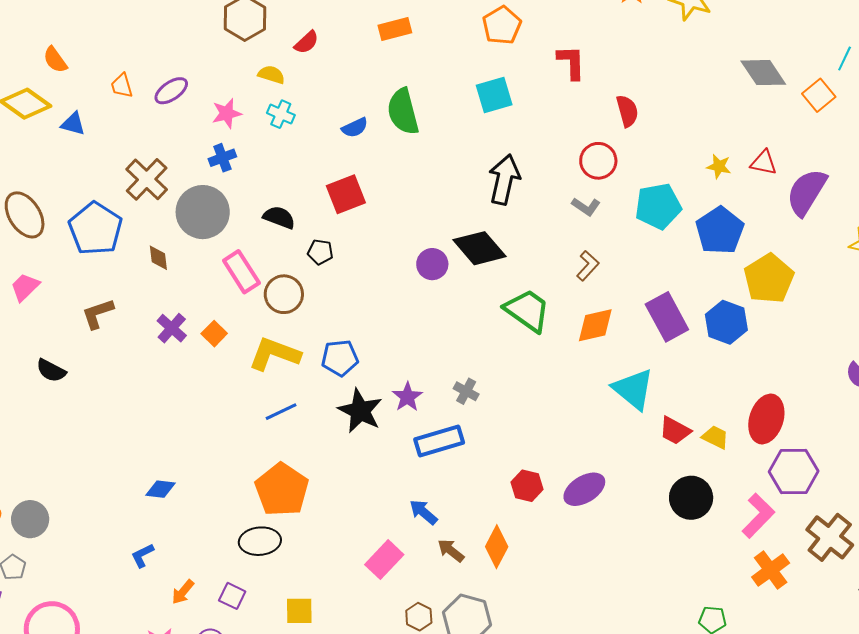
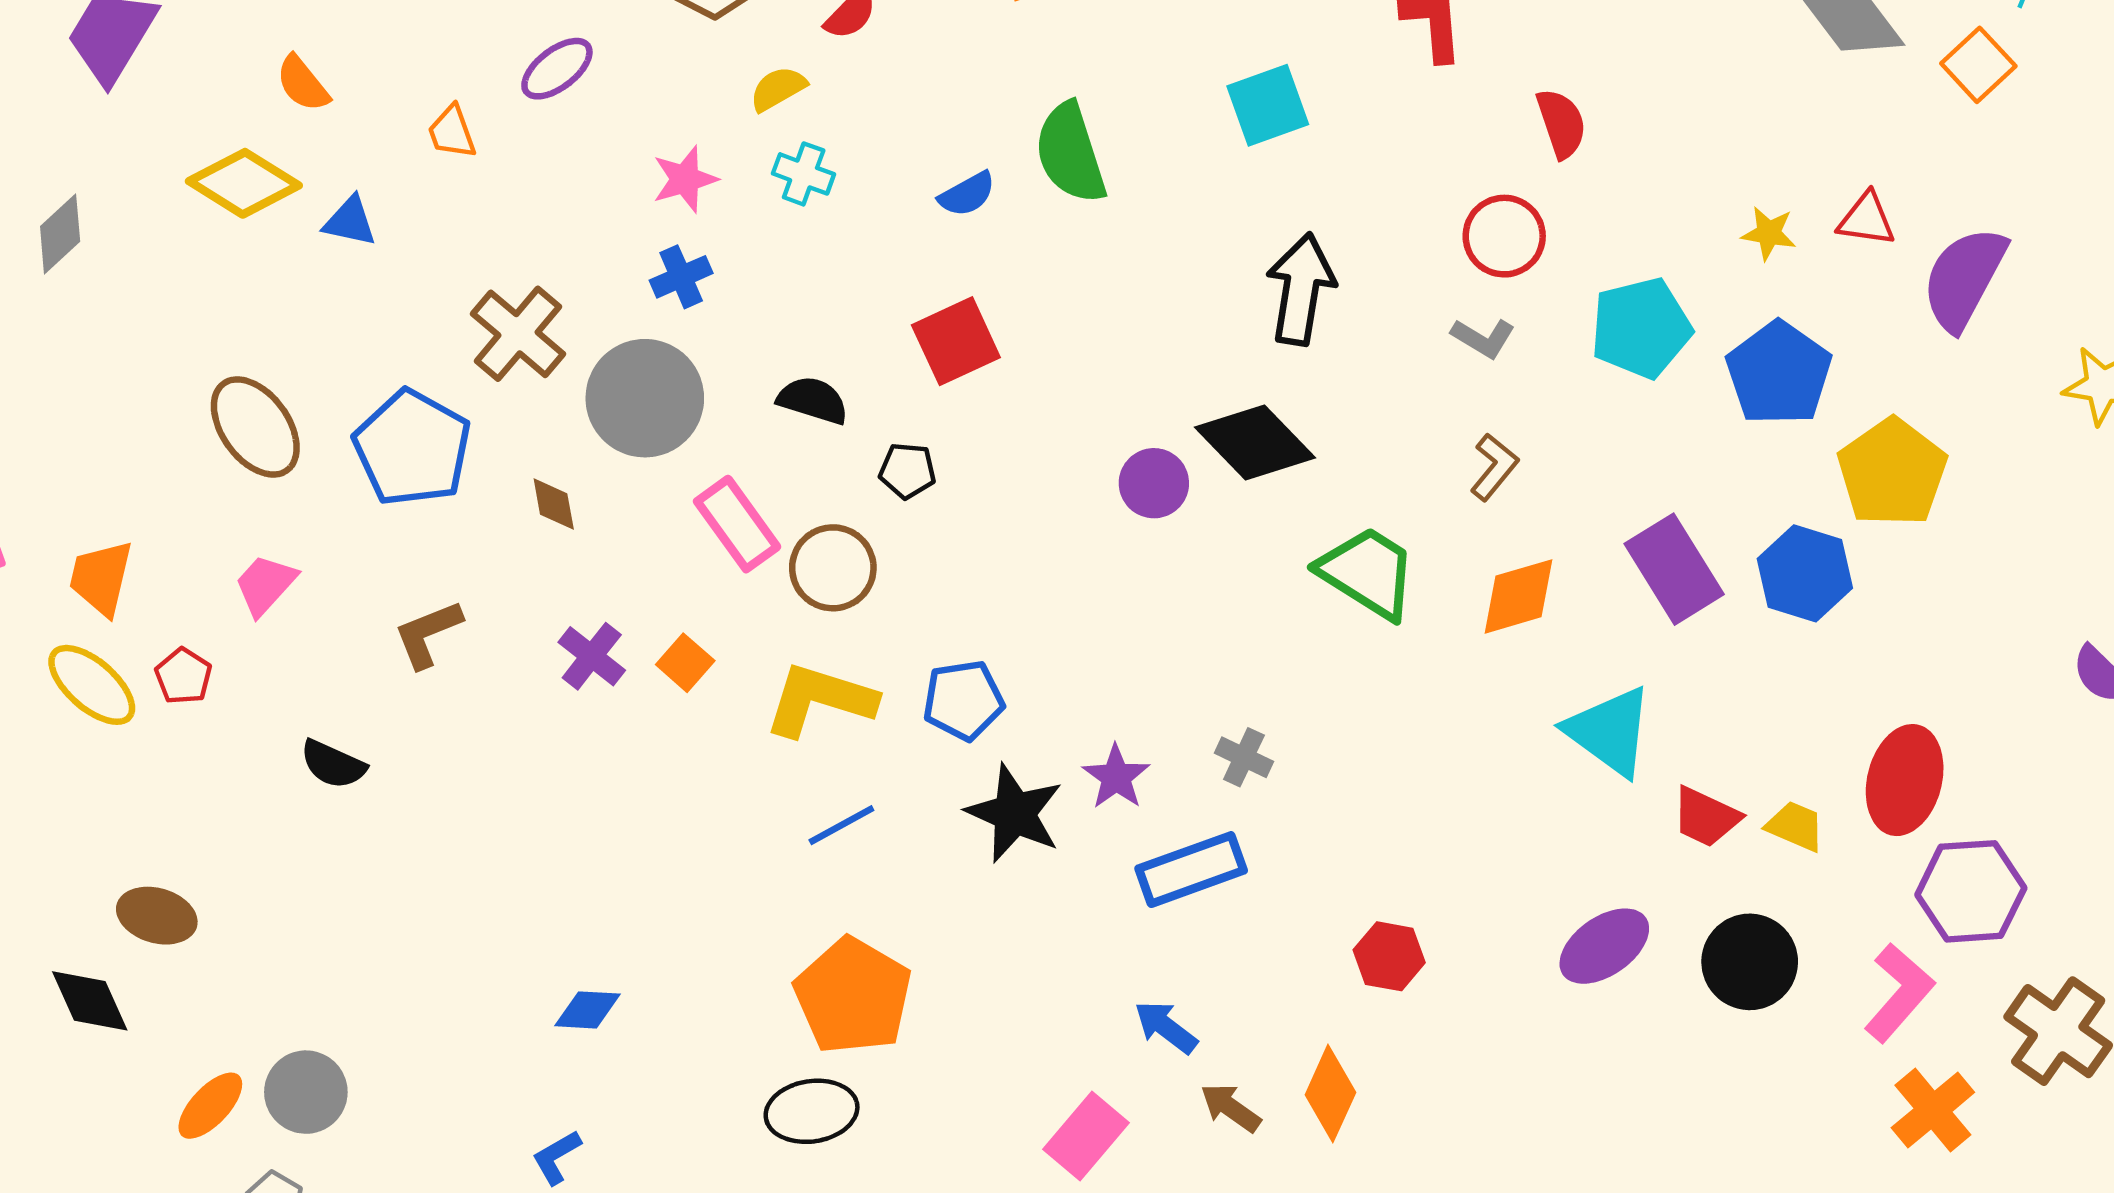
yellow semicircle: (271, 75) -> (778, 89), turned -44
purple ellipse: (171, 91) -> (557, 69), moved
purple ellipse: (584, 489) -> (1604, 946), moved

